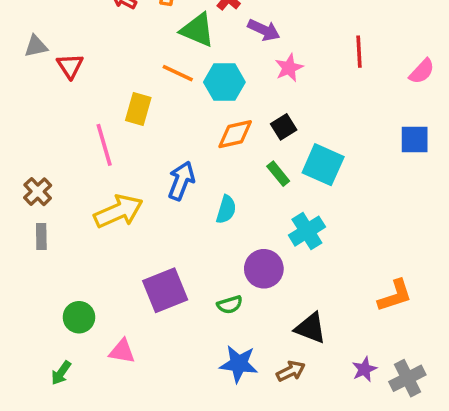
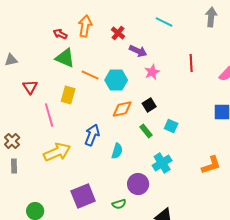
green triangle: (197, 30) -> (65, 58), moved
red triangle: (70, 66) -> (30, 87), moved
cyan square: (323, 165) -> (171, 126), size x0.6
orange L-shape: (395, 296) -> (211, 165), moved

